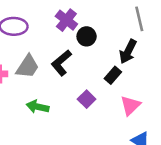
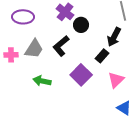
purple square: (87, 99) -> (81, 75), size x1.5

